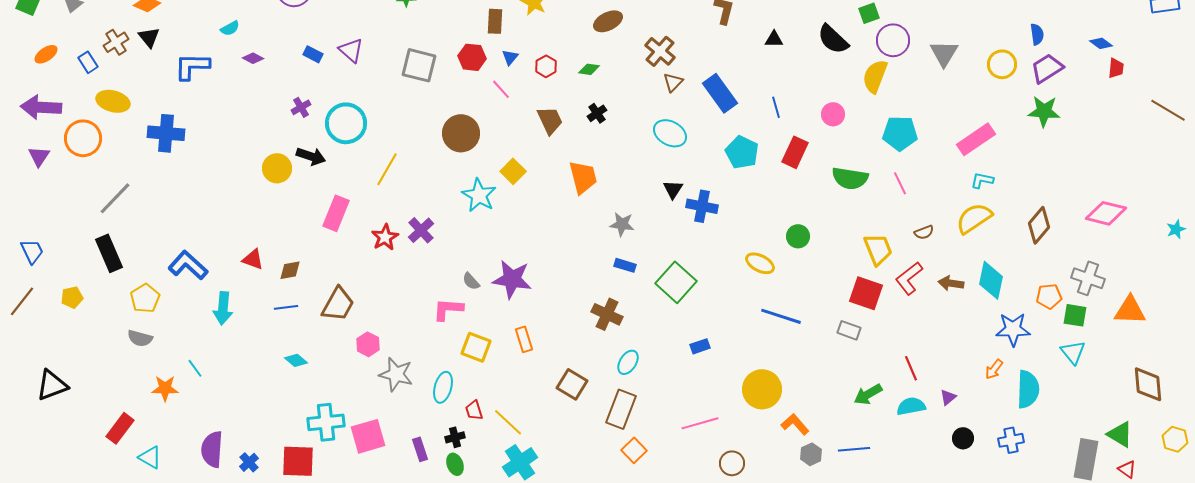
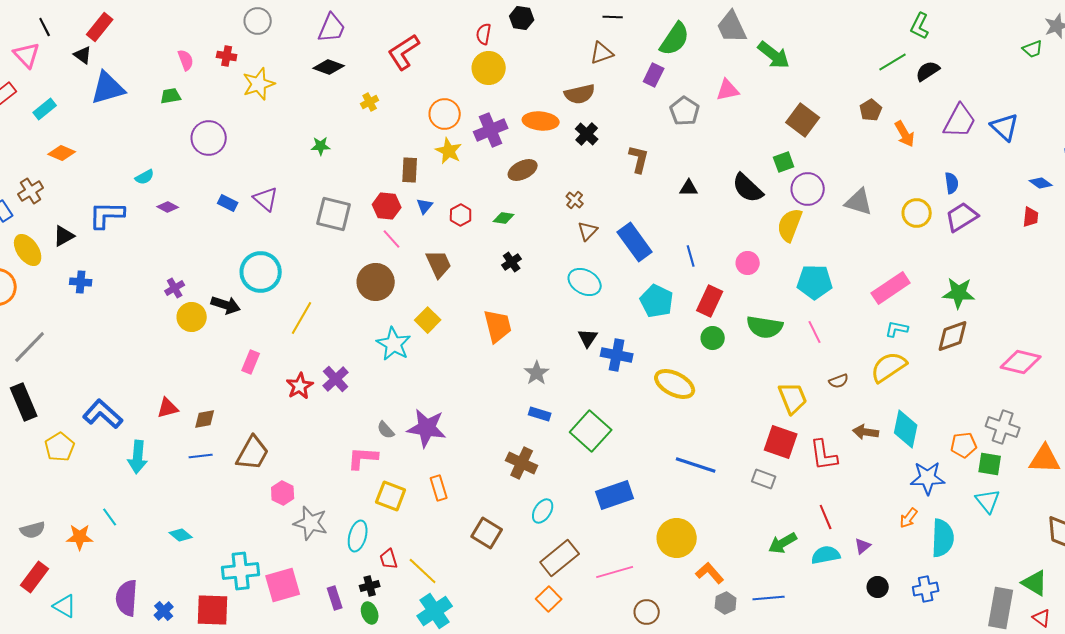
black triangle: (149, 37) -> (64, 236), moved, turned 40
blue diamond: (1101, 43) -> (1041, 183), moved
brown cross: (660, 51) -> (575, 200), size x0.6
gray triangle: (944, 53) -> (859, 202), turned -44
pink line: (501, 89) -> (392, 239), moved
yellow ellipse: (113, 101) -> (28, 250), turned 40
purple cross: (301, 107) -> (175, 288), moved
green star: (1044, 111) -> (959, 293), moved
brown trapezoid: (550, 120) -> (439, 264), moved
blue cross: (166, 133) -> (81, 282), size x0.6
pink rectangle: (336, 213) -> (251, 362), size x0.7
gray star: (622, 224) -> (537, 373), turned 30
brown diamond: (1039, 225) -> (953, 336), moved, turned 30
green circle: (798, 236) -> (713, 338), moved
red triangle: (253, 259) -> (168, 408), turned -35
yellow ellipse: (760, 263) -> (675, 384), moved, size x1.4
red L-shape: (909, 278) -> (824, 455), moved, turned -60
gray semicircle: (140, 338) -> (33, 530), moved, turned -30
blue rectangle: (700, 346) -> (615, 495), size x1.8
cyan diamond: (296, 360) -> (181, 535), moved
brown rectangle: (621, 409) -> (560, 558), moved, turned 30

